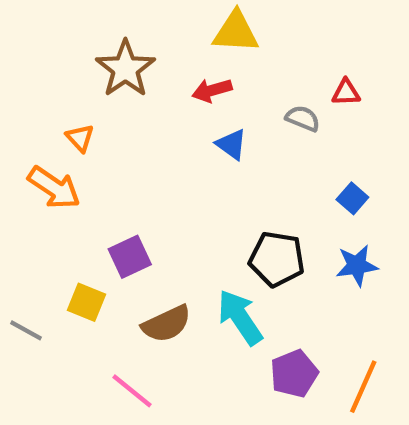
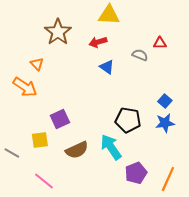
blue square: (352, 198) -> (165, 101), moved
yellow square: (86, 302) -> (40, 140), turned -30
pink line: (132, 391) -> (44, 181), moved

